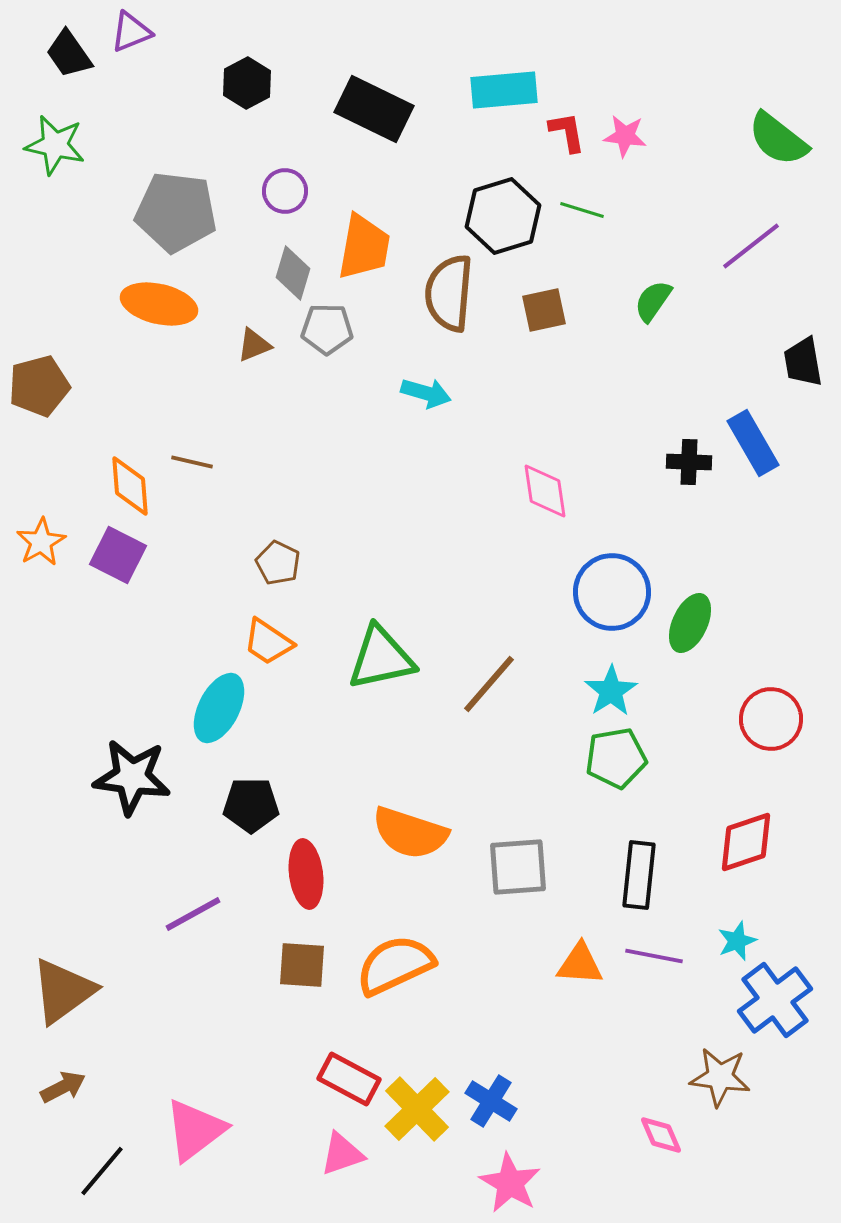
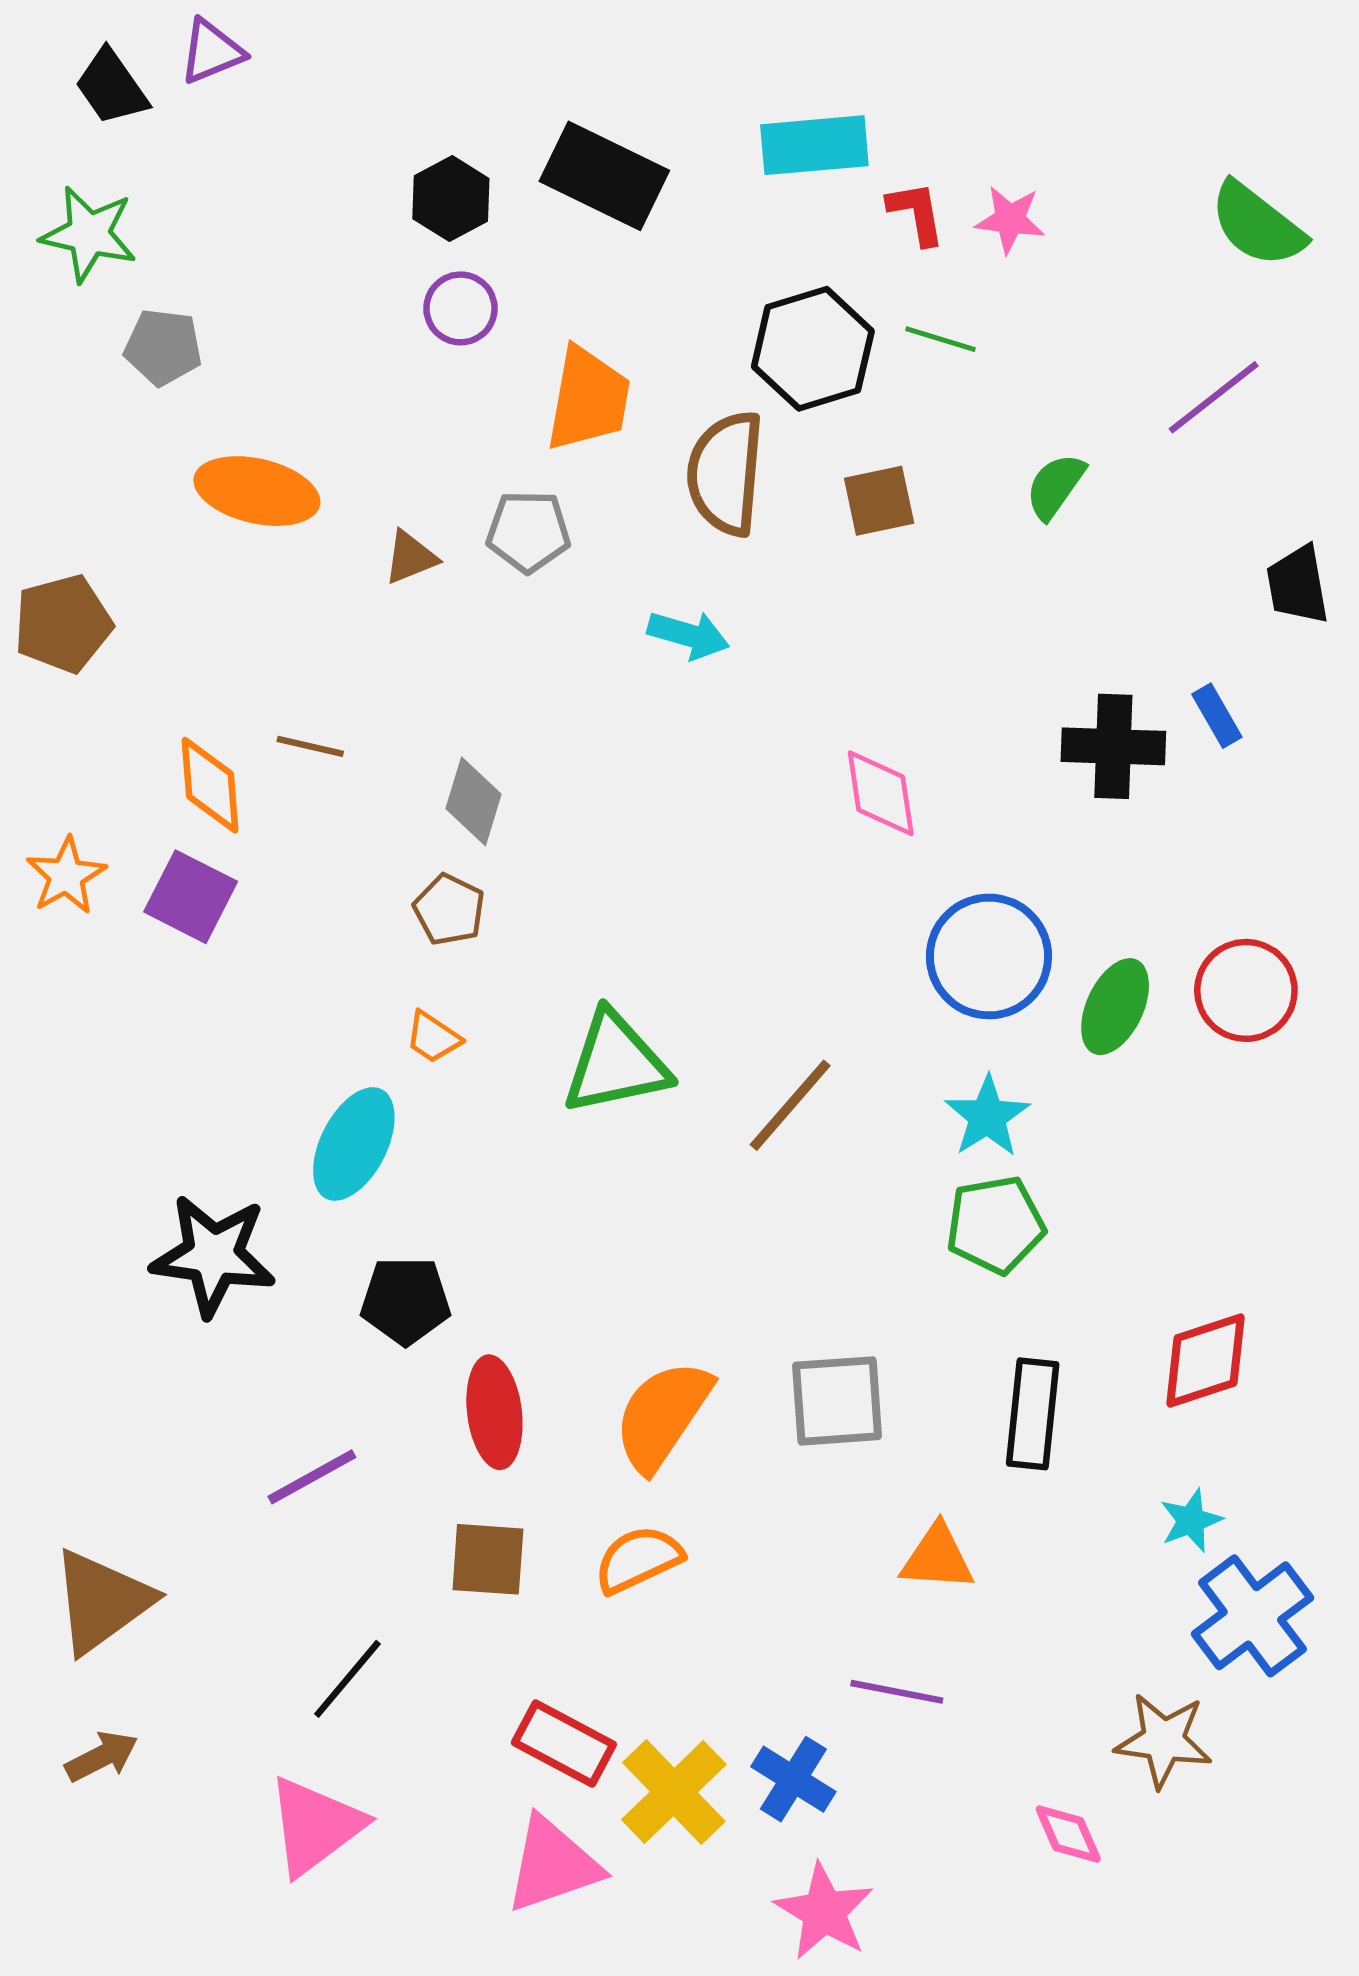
black hexagon: (247, 83) -> (451, 199), moved
gray pentagon: (176, 212) -> (163, 347), moved, size x0.6
gray diamond: (293, 273) -> (473, 801), moved
blue rectangle: (753, 443) -> (1217, 716), size x0.6
black cross: (689, 462) -> (1113, 746), size x1.4
orange trapezoid: (268, 642) -> (433, 1037), size x0.7
red circle: (771, 719) -> (1246, 990), moved
orange semicircle: (410, 833) -> (663, 1415), moved, turned 106
purple line: (654, 956) -> (897, 1692), moved
orange semicircle: (395, 965) -> (638, 1559), size x0.7
pink triangle: (342, 1154) -> (553, 1865), size x1.4
black line: (102, 1171) -> (347, 1679), moved

